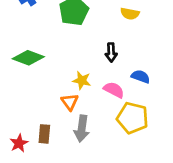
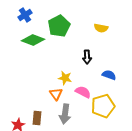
green diamond: (28, 58) -> (33, 40), moved
pink semicircle: (114, 90) -> (83, 92), moved
yellow pentagon: (133, 118) -> (103, 106), turned -30

